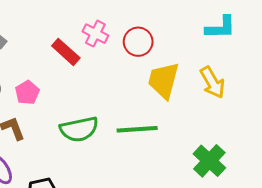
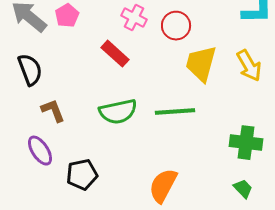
red rectangle: (66, 52) -> (115, 54), moved
pink pentagon: (27, 93) -> (67, 16), moved
green cross: (209, 161) -> (246, 143), turned -36

